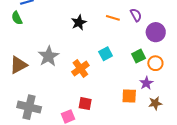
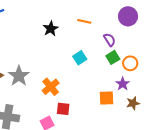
purple semicircle: (136, 15) -> (110, 40), moved
purple circle: (156, 32) -> (128, 16), moved
gray star: (49, 56) -> (19, 76), moved
orange cross: (80, 69) -> (51, 87), moved

